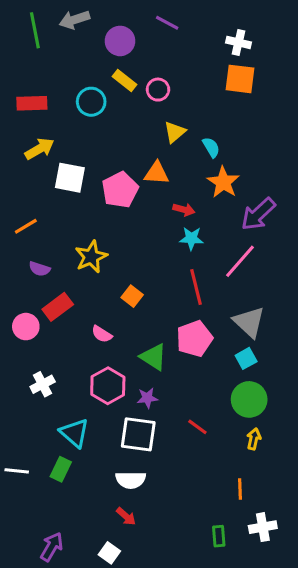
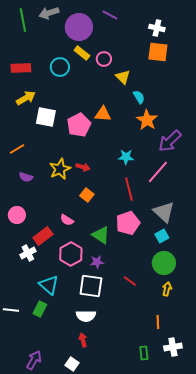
purple circle: (120, 41) -> (79, 27), size x1.4
yellow triangle: (175, 132) -> (123, 77), moved, turned -35
red arrow: (184, 210) -> (83, 167), moved
red rectangle: (58, 307) -> (43, 236), moved
red arrow: (126, 516) -> (83, 340), turned -144

